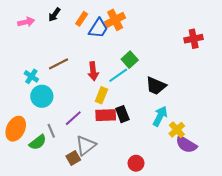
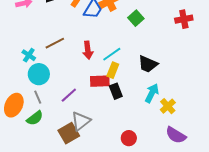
green square: (130, 60) -> (136, 18), moved
yellow rectangle: (101, 95) -> (113, 70), moved
red rectangle: (106, 115) -> (100, 81), moved
gray line: (51, 131) -> (38, 97), moved
purple semicircle: (186, 144) -> (176, 135), moved
brown square: (73, 158) -> (69, 133), size x1.5

